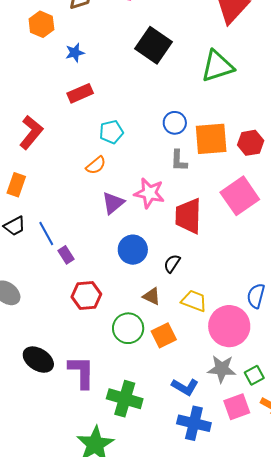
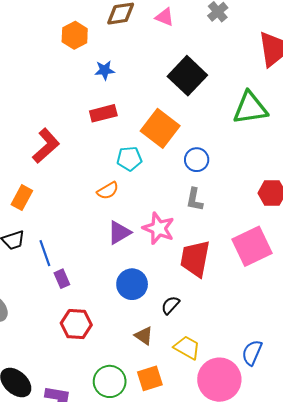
orange square: (211, 139) -> (160, 128), moved, turned 33
green circle: (128, 328) -> (110, 381), moved

